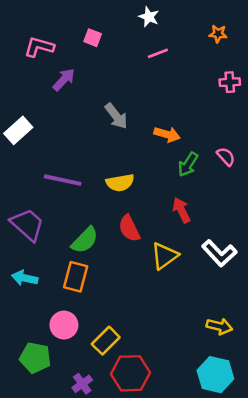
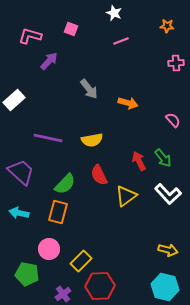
green arrow: (188, 164) -> (163, 158), moved, turned -72

